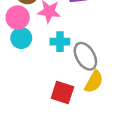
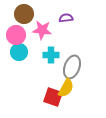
gray ellipse: (85, 56) -> (72, 67), turned 50
yellow semicircle: (94, 82) -> (66, 88), moved

